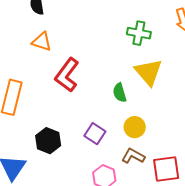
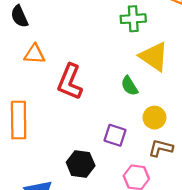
black hexagon: (48, 141) -> (81, 164), moved

